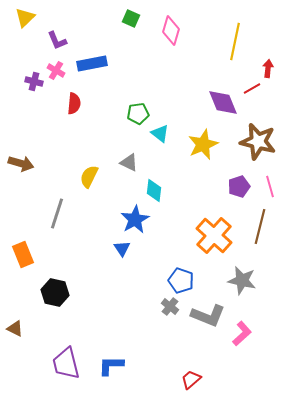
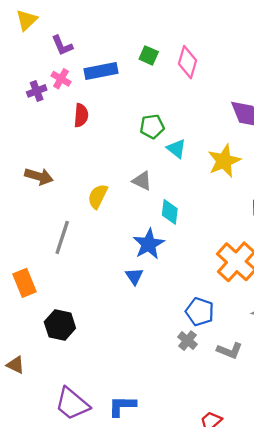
green square: (131, 18) -> (149, 55), moved
pink diamond: (171, 30) -> (188, 62), moved
purple cross: (34, 82) -> (37, 91), turned -36
brown arrow: (21, 164) -> (39, 176), moved
gray L-shape: (208, 316) -> (230, 351), size x0.7
purple trapezoid: (66, 364) -> (72, 404), turned -36

